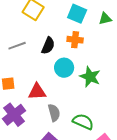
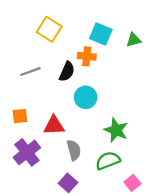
orange cross: (75, 40) -> (87, 56), moved
green star: (90, 77) -> (116, 130), moved
green semicircle: (83, 122) -> (108, 161), turned -45

